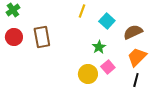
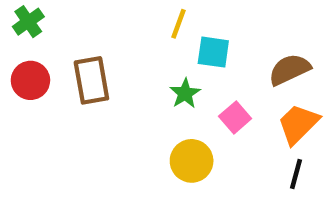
cyan square: (107, 21) -> (213, 52), moved, turned -35
green star: (99, 47) -> (185, 93), moved
pink square: (108, 67) -> (235, 117), moved

